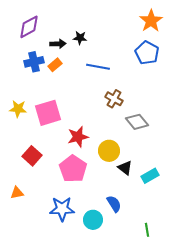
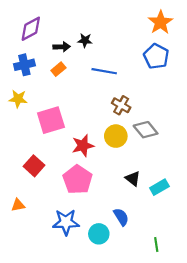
blue cross: (34, 62) -> (24, 65), moved
yellow star: (18, 109) -> (18, 99), moved
yellow circle: (109, 151) -> (116, 136), moved

